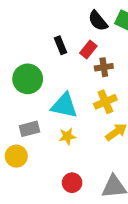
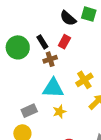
brown cross: (104, 67) -> (50, 59), moved
green circle: (28, 79) -> (18, 47), moved

